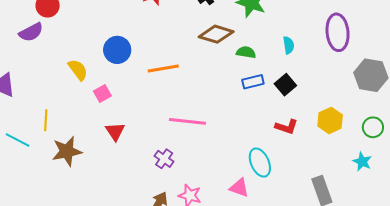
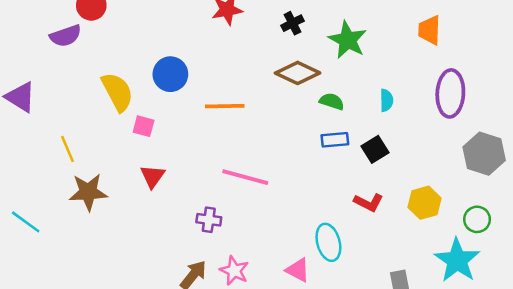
yellow semicircle: (78, 70) -> (117, 92), size x1.4
pink square: (102, 94) -> (144, 126), turned 36
yellow line: (46, 120) -> (67, 149), turned -35
cyan line: (18, 140) -> (26, 222), moved
purple cross: (164, 159) -> (209, 220), turned -36
cyan star: (362, 162) -> (457, 260), size x1.8

